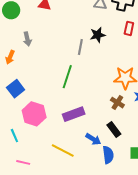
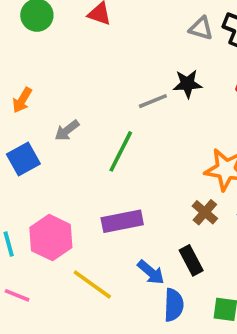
gray arrow: (27, 39) -> (67, 130), moved, turned 56
gray line: (80, 47) -> (153, 101), turned 49
pink hexagon: (34, 114) -> (51, 238), moved

